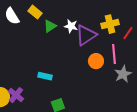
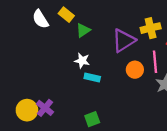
white star: (71, 26) -> (82, 61), moved
cyan rectangle: (45, 76) -> (92, 78), moved

